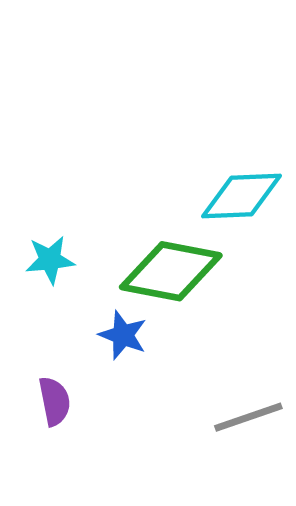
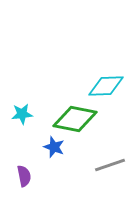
gray line: (248, 417) -> (110, 165), moved

